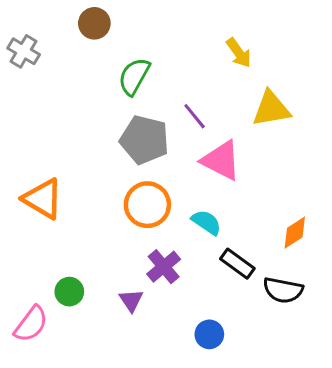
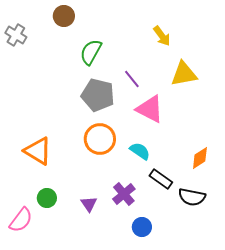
orange triangle: (43, 199) -> (38, 151), moved
purple cross: (164, 267) -> (124, 194), moved

